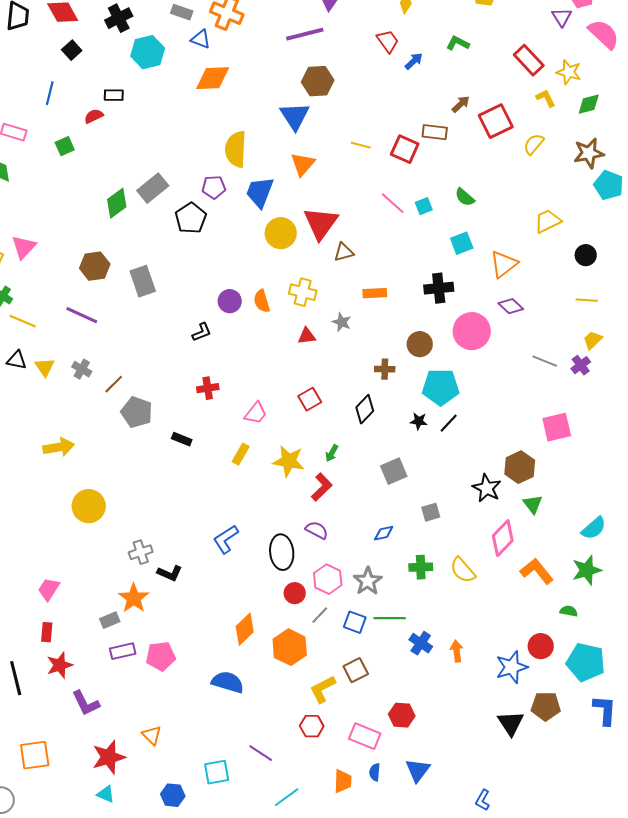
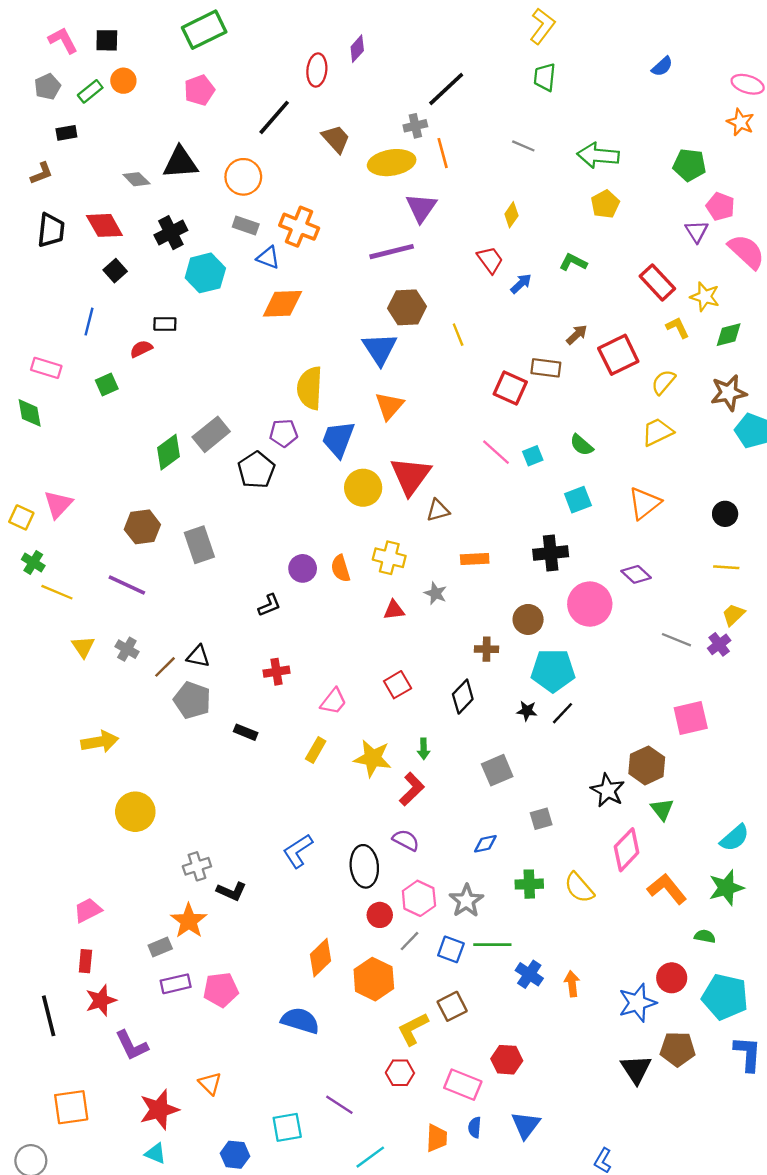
yellow line: (361, 145) -> (458, 335), moved, turned 54
yellow trapezoid: (548, 221) -> (657, 432), moved
orange triangle: (504, 264) -> (644, 503), moved
black triangle: (17, 360) -> (198, 656), moved
green arrow: (332, 453) -> (424, 749), turned -30
pink trapezoid: (49, 589) -> (88, 910), turned 30

